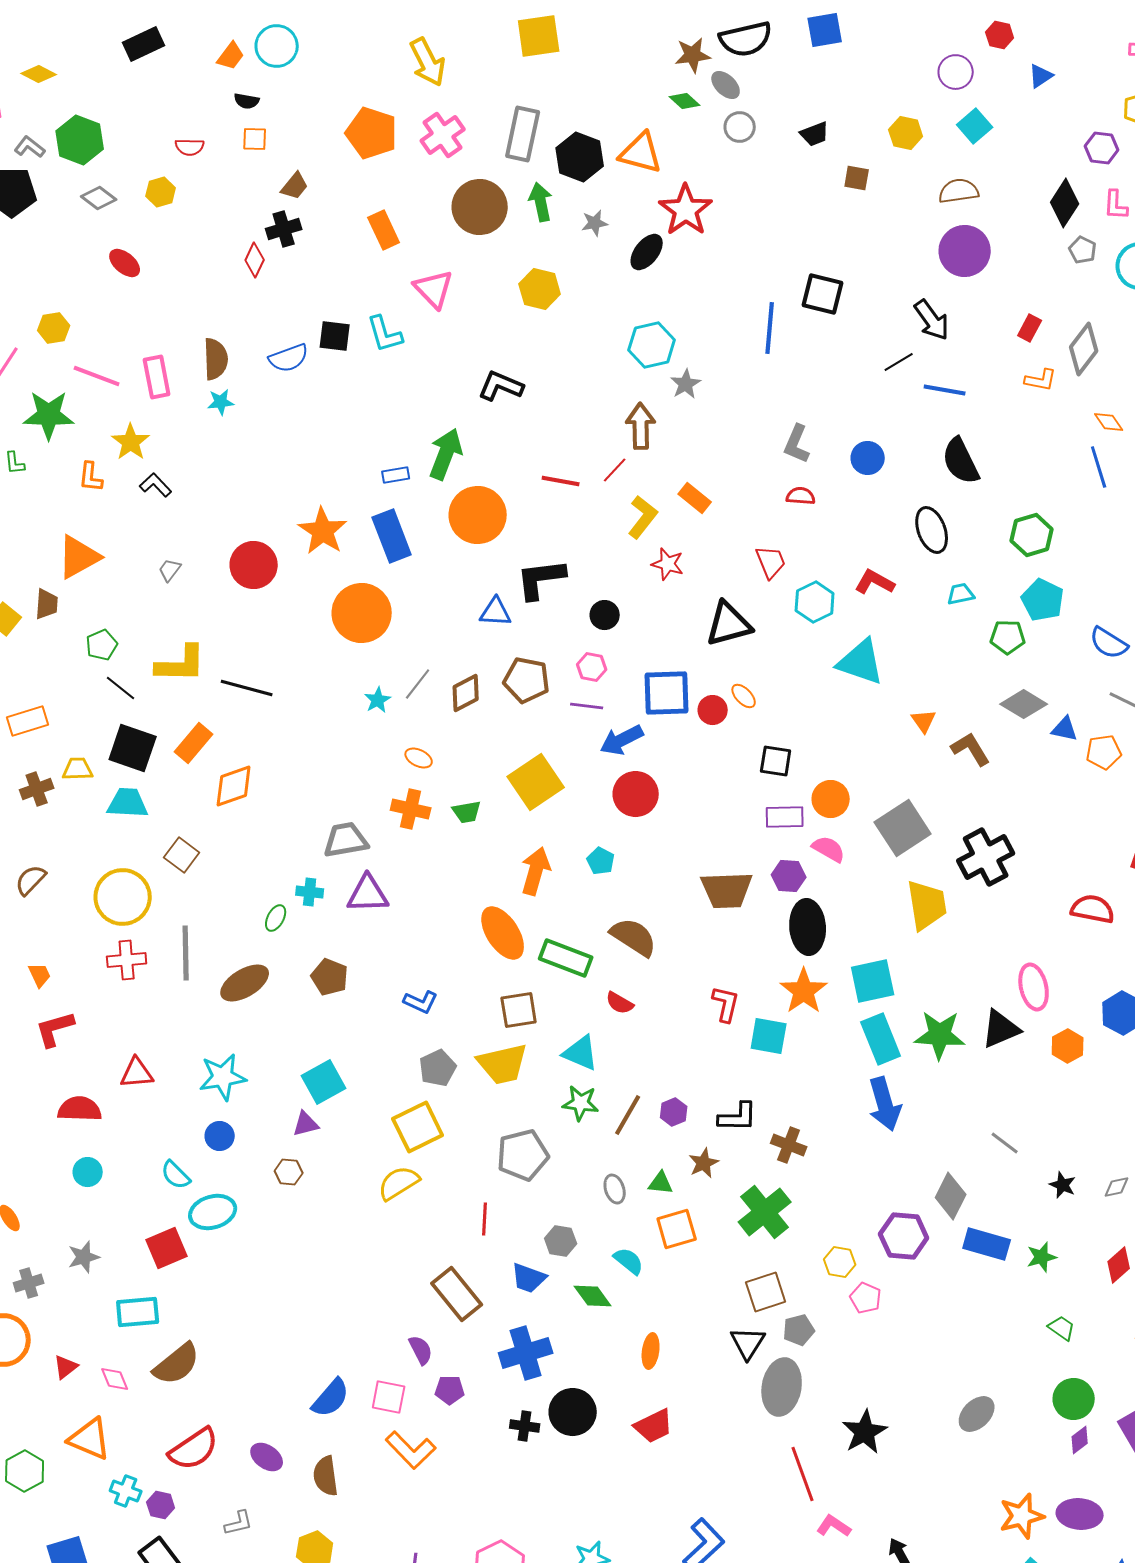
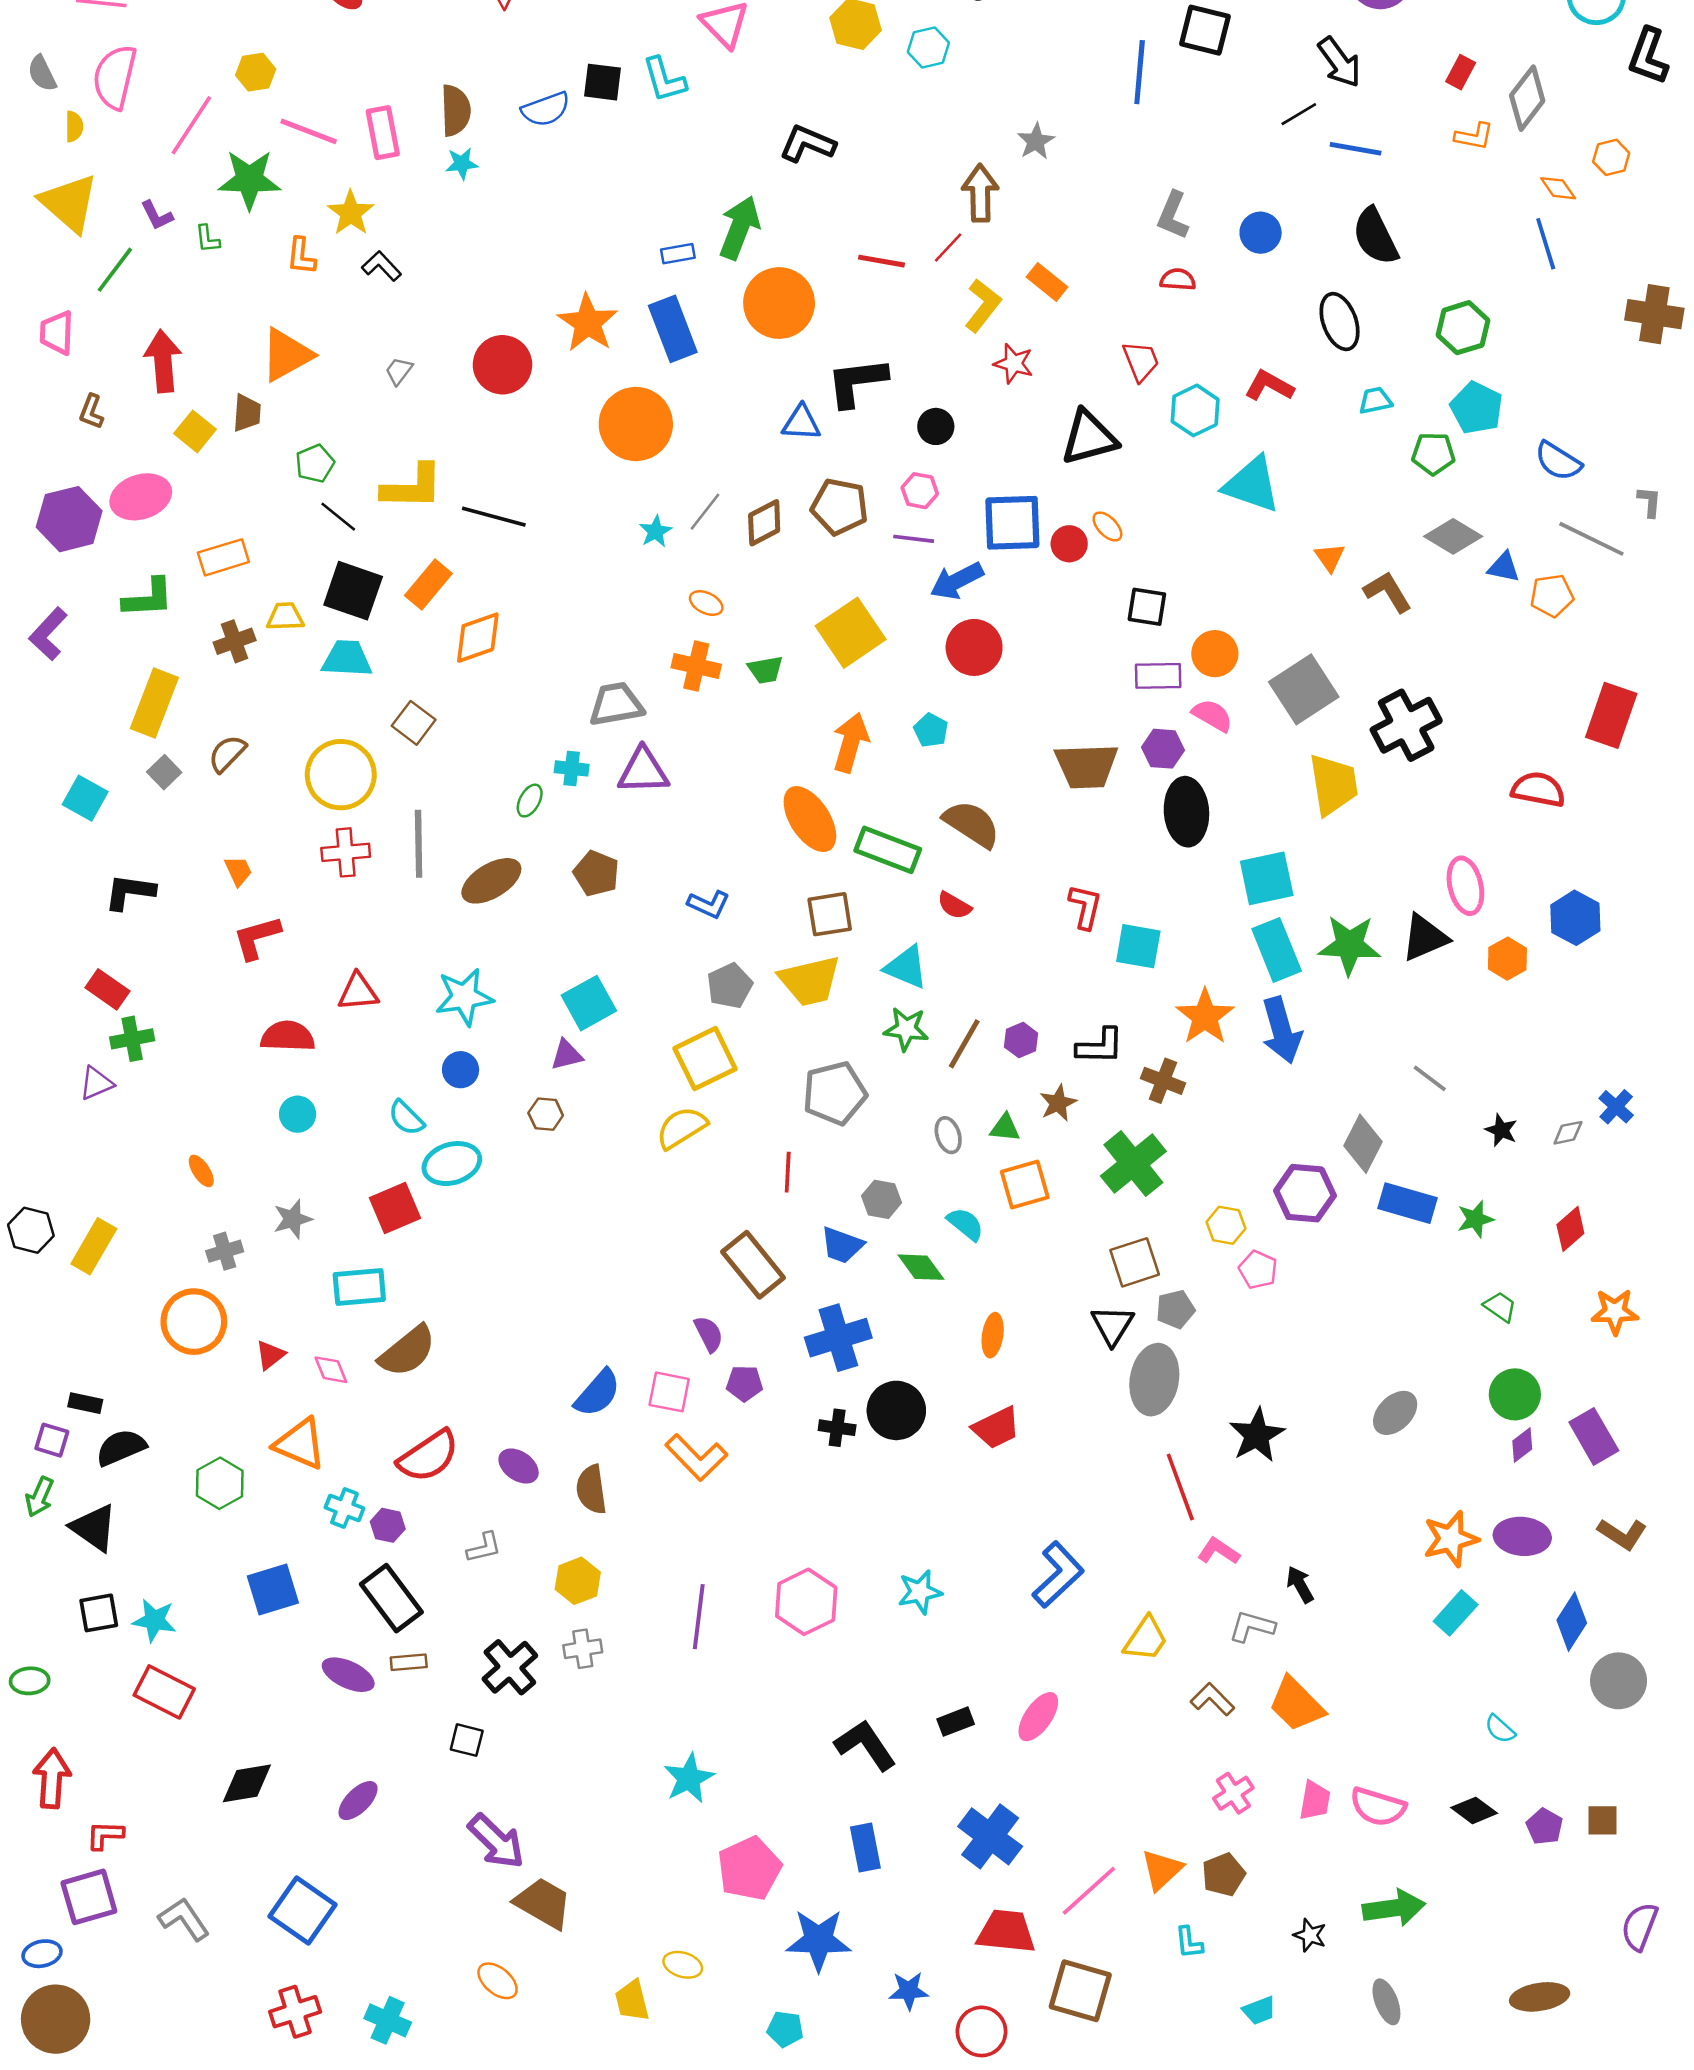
cyan hexagon: (652, 345) -> (928, 47), moved, size x0.7
orange star: (804, 991) -> (1205, 1017), moved

